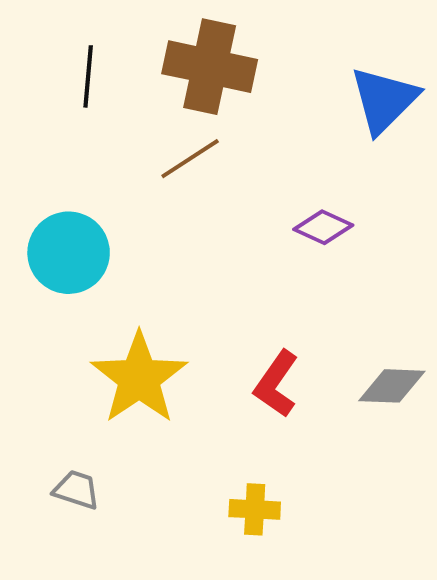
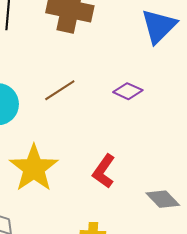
brown line: (190, 159) -> (60, 90), moved
gray diamond: (392, 386) -> (163, 199), moved, turned 44

